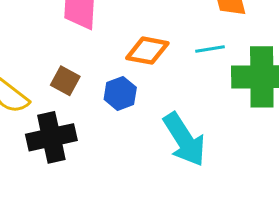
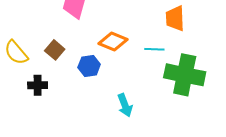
black cross: (51, 137) -> (38, 85), size x0.6
cyan arrow: (184, 139) -> (125, 105), size x0.6

